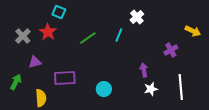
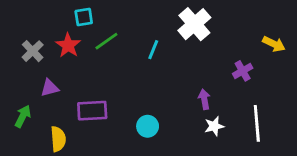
cyan square: (59, 12) -> (84, 17), turned -32
white cross: (137, 17) -> (194, 24), size x1.6
cyan line: (119, 35) -> (153, 50), moved
green line: (88, 38) -> (106, 41), moved

